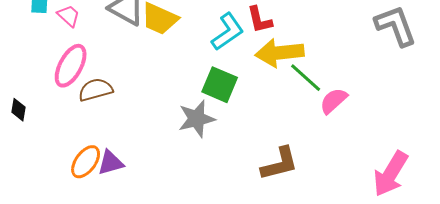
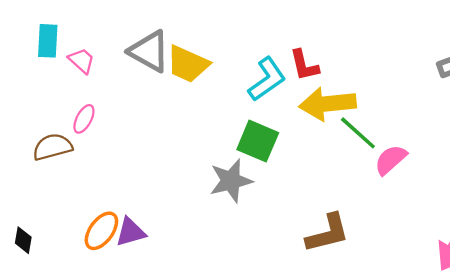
pink ellipse: (71, 66) -> (84, 119), size x0.6
brown semicircle: (96, 90) -> (52, 147), moved
black diamond: (19, 110) -> (23, 240), moved

